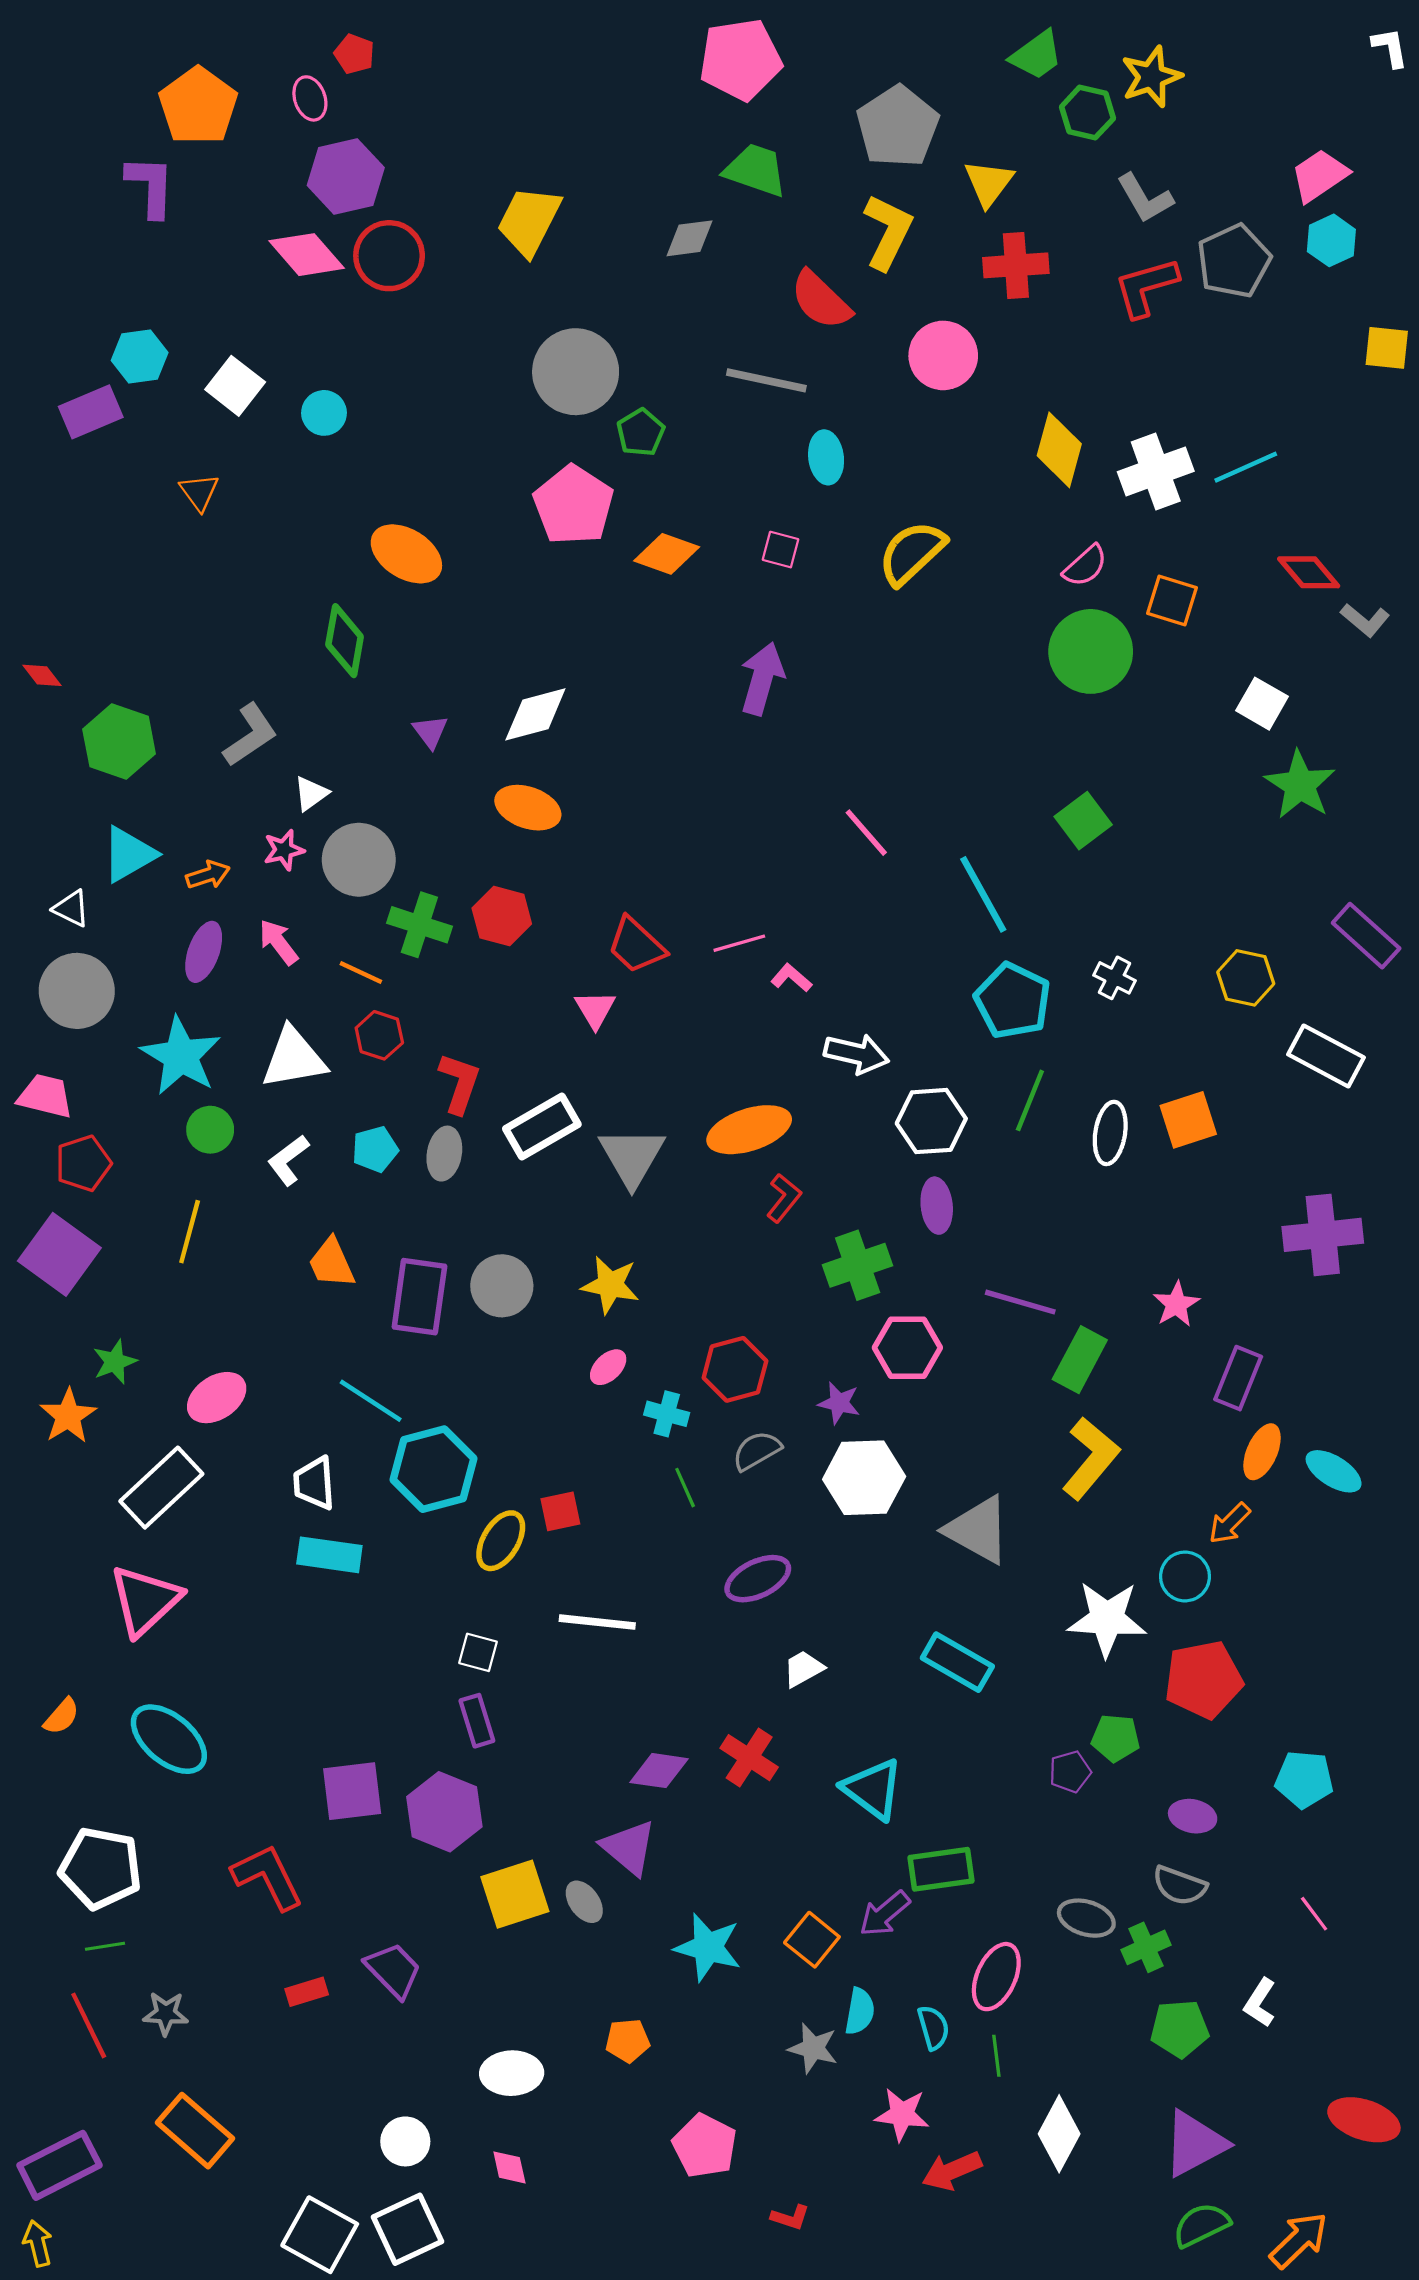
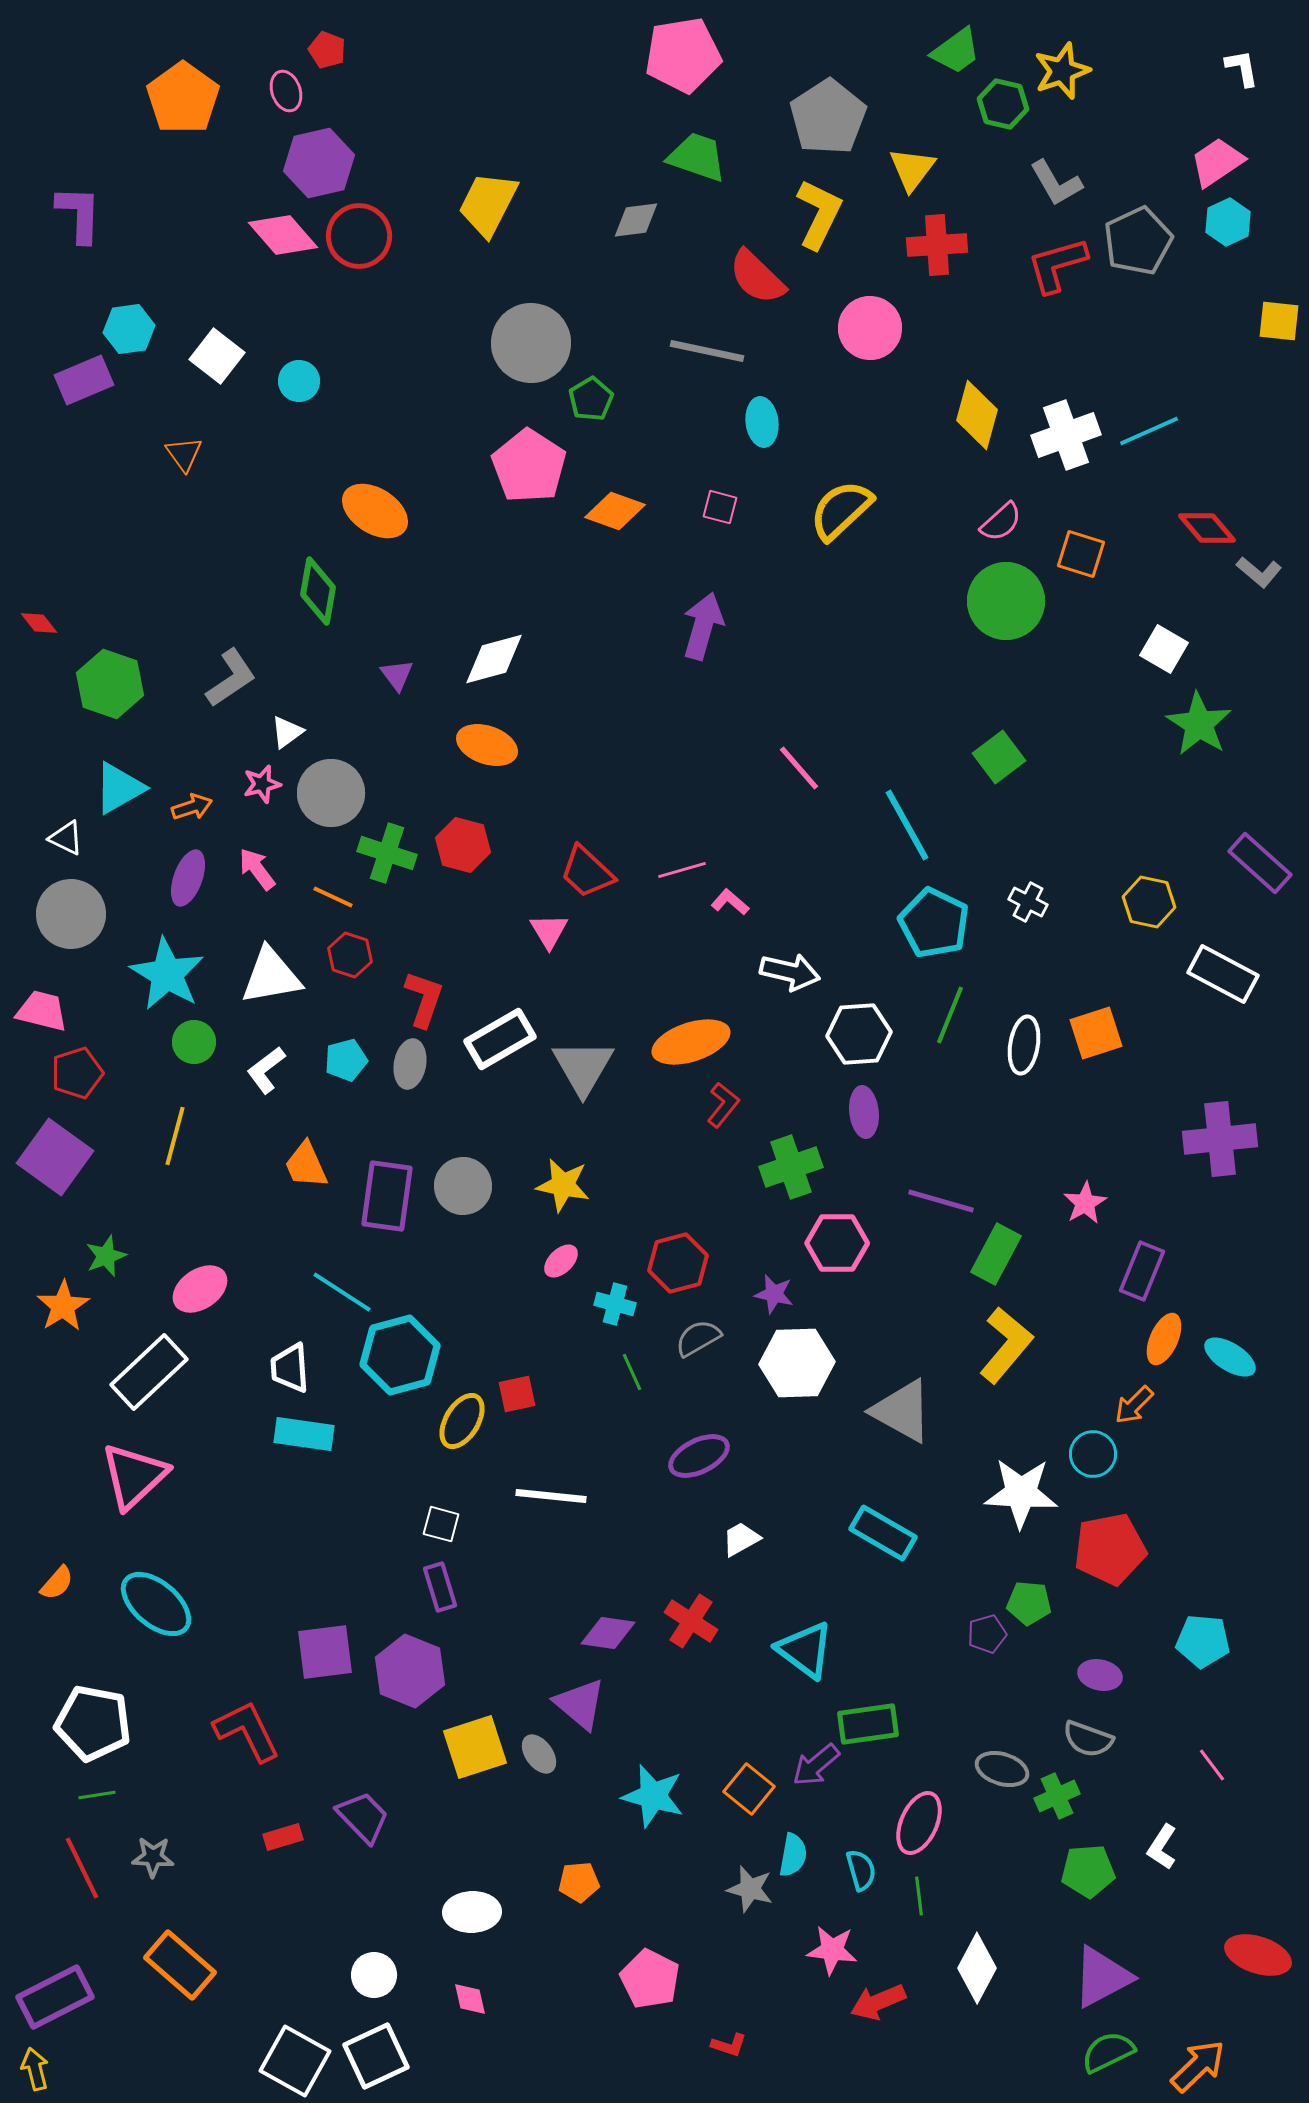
white L-shape: (1390, 47) -> (1242, 68), moved
purple L-shape: (150, 186) -> (79, 214), moved

